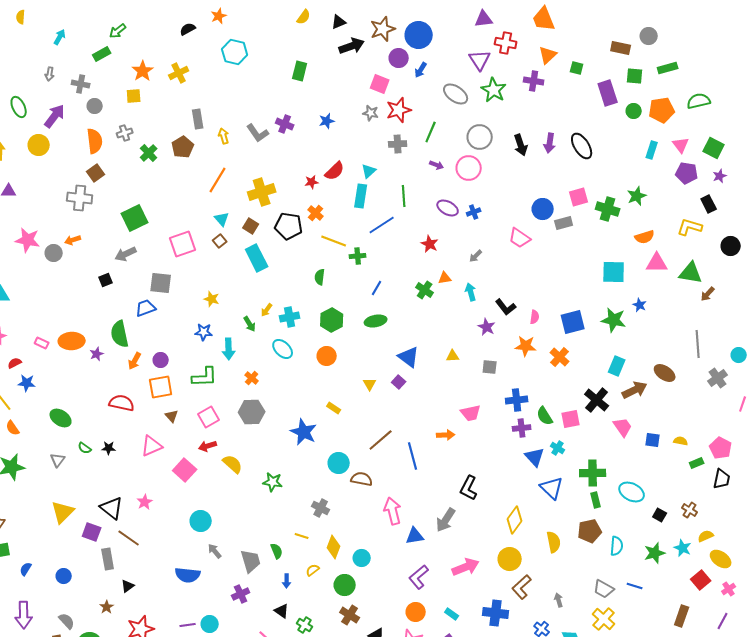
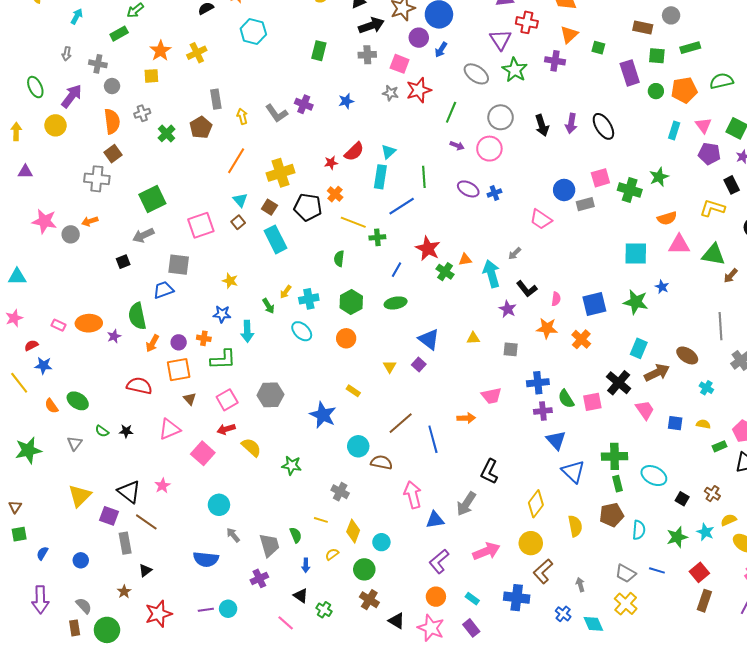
gray cross: (398, 144) -> (367, 55), moved
red star: (430, 244) -> (428, 248), moved, size x1.4
gray arrow: (476, 256) -> (515, 254), moved
cyan arrow: (471, 292) -> (491, 274), size x1.5
orange cross: (252, 378) -> (204, 338), moved, turned -32
orange semicircle: (13, 428) -> (51, 406), moved
cyan cross: (558, 448) -> (706, 388), moved
red square: (701, 580) -> (699, 572), moved

